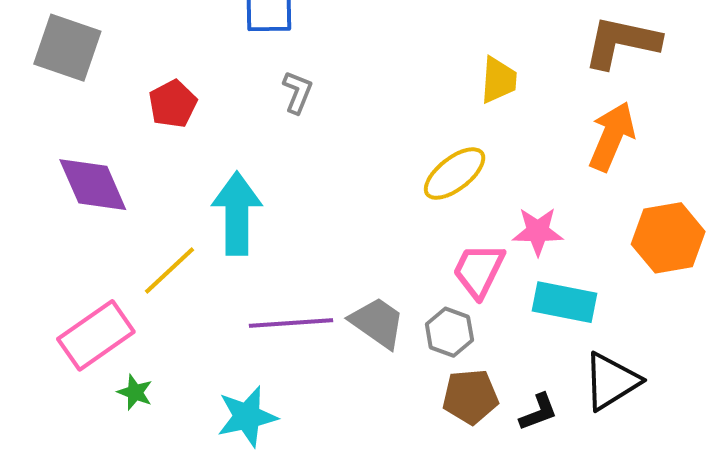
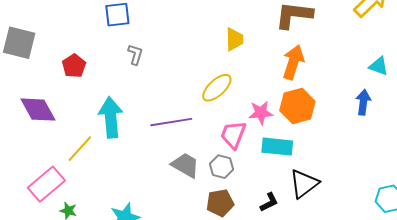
orange hexagon: (668, 238) -> (297, 106), moved
purple line: (291, 323) -> (171, 122), moved
brown pentagon: (470, 397) -> (220, 203), moved

